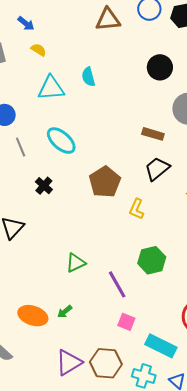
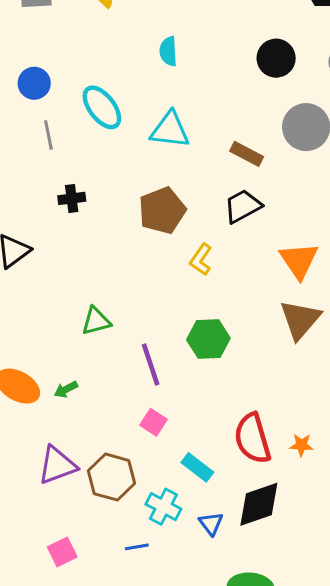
cyan triangle: (51, 88) -> (170, 130), moved
cyan ellipse: (61, 141) -> (102, 107), moved
black cross: (44, 186) -> (72, 198), turned 30
cyan rectangle: (161, 346) -> (197, 467), size x0.7

